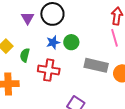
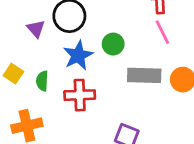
blue star: (53, 42) -> (78, 55), size x1.5
green circle: (71, 42) -> (113, 44), moved

